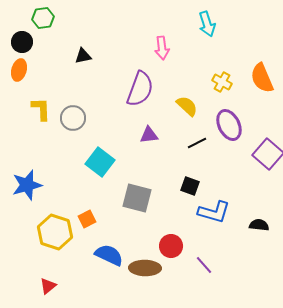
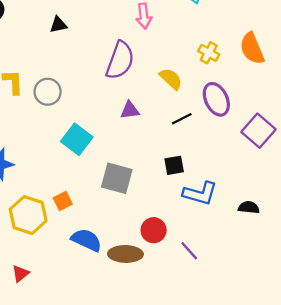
black square: (190, 186) -> (174, 165), turned -30

